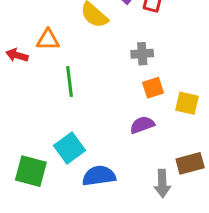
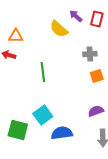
orange triangle: (48, 40) -> (16, 36), moved
purple semicircle: (142, 125) -> (96, 111), moved

